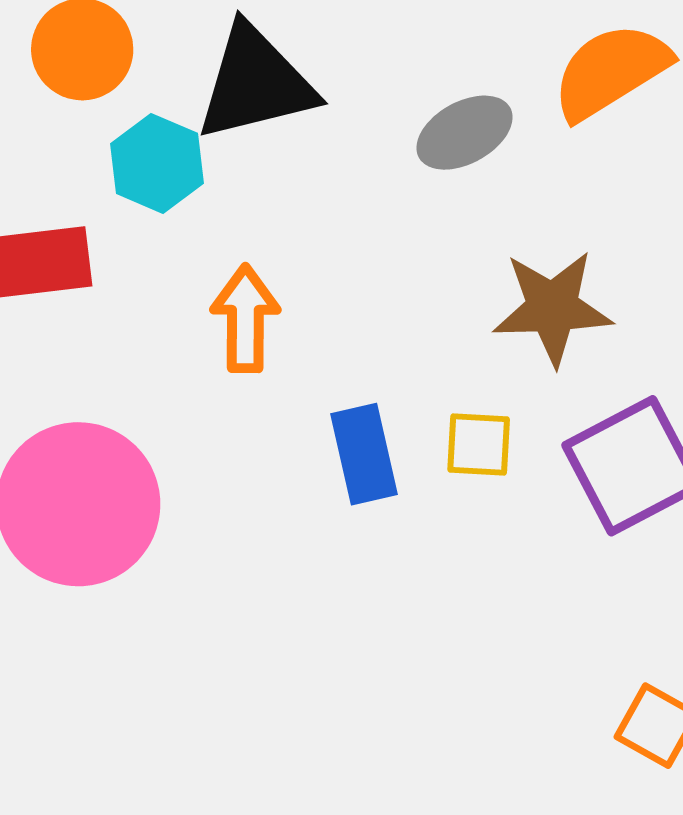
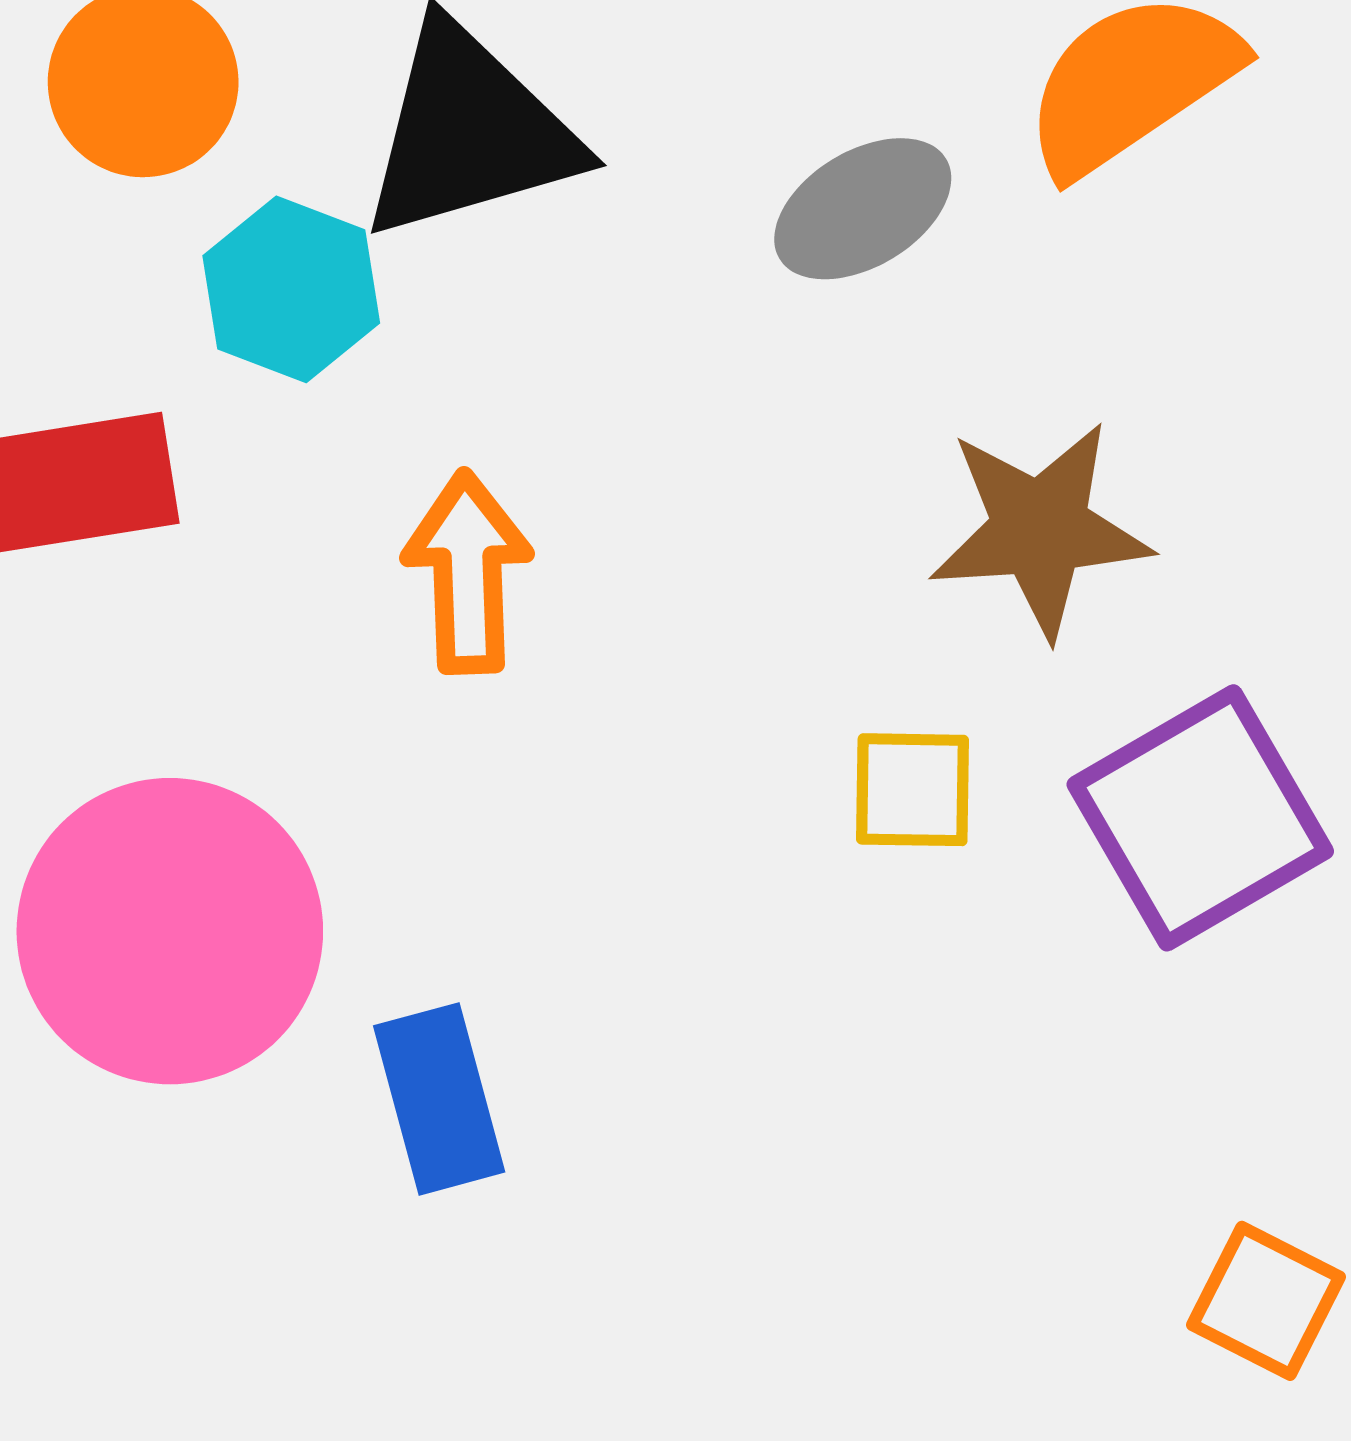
blue rectangle: (364, 454) -> (439, 1099), moved

